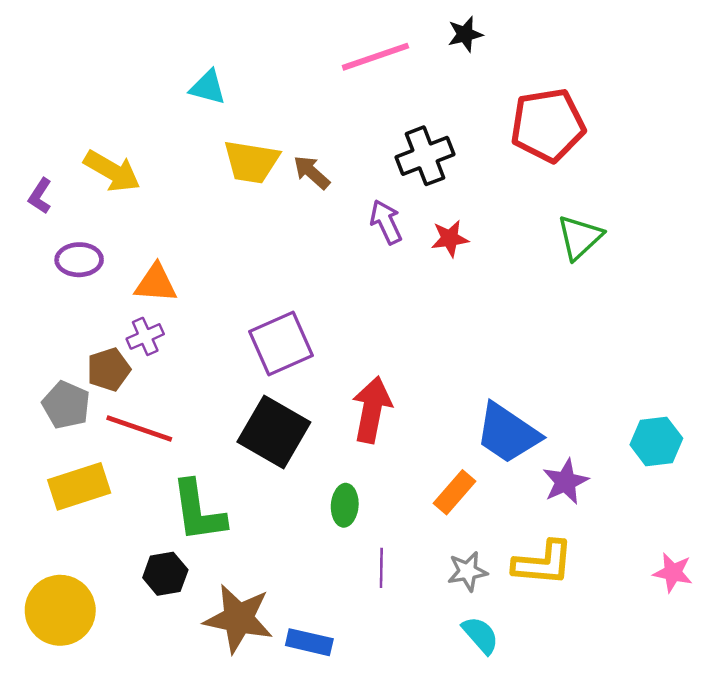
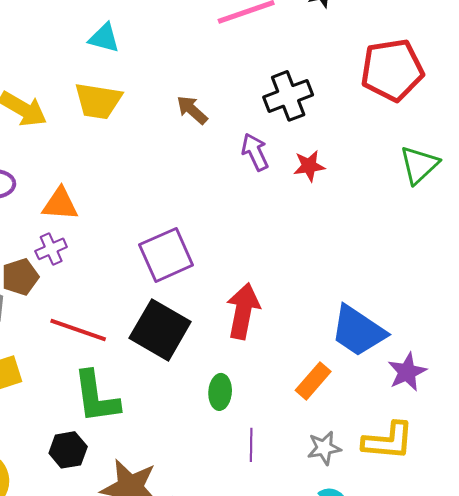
yellow trapezoid: (251, 162) -> (98, 101), moved
red line: (139, 429) -> (78, 330), moved

